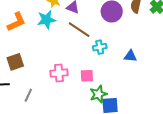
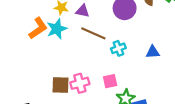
orange L-shape: (16, 22) -> (38, 28), moved
brown square: (15, 62) -> (60, 85), moved, turned 30

